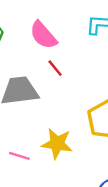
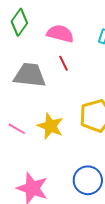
pink semicircle: (43, 35) -> (60, 34), turned 132

